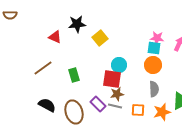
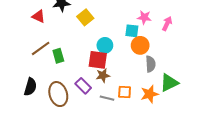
cyan square: (154, 48) -> (132, 31), moved
brown line: (43, 68) -> (41, 48), moved
gray semicircle: (154, 89) -> (151, 64), moved
black semicircle: (47, 105) -> (30, 87), turned 78
gray line: (115, 106) -> (107, 98), moved

